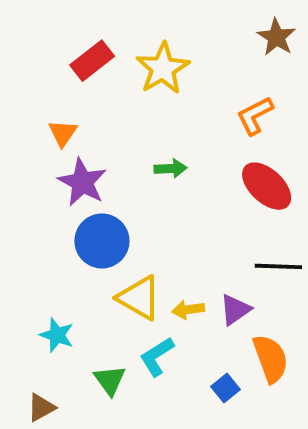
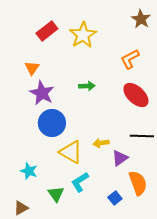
yellow arrow: (188, 310) -> (101, 143), moved

